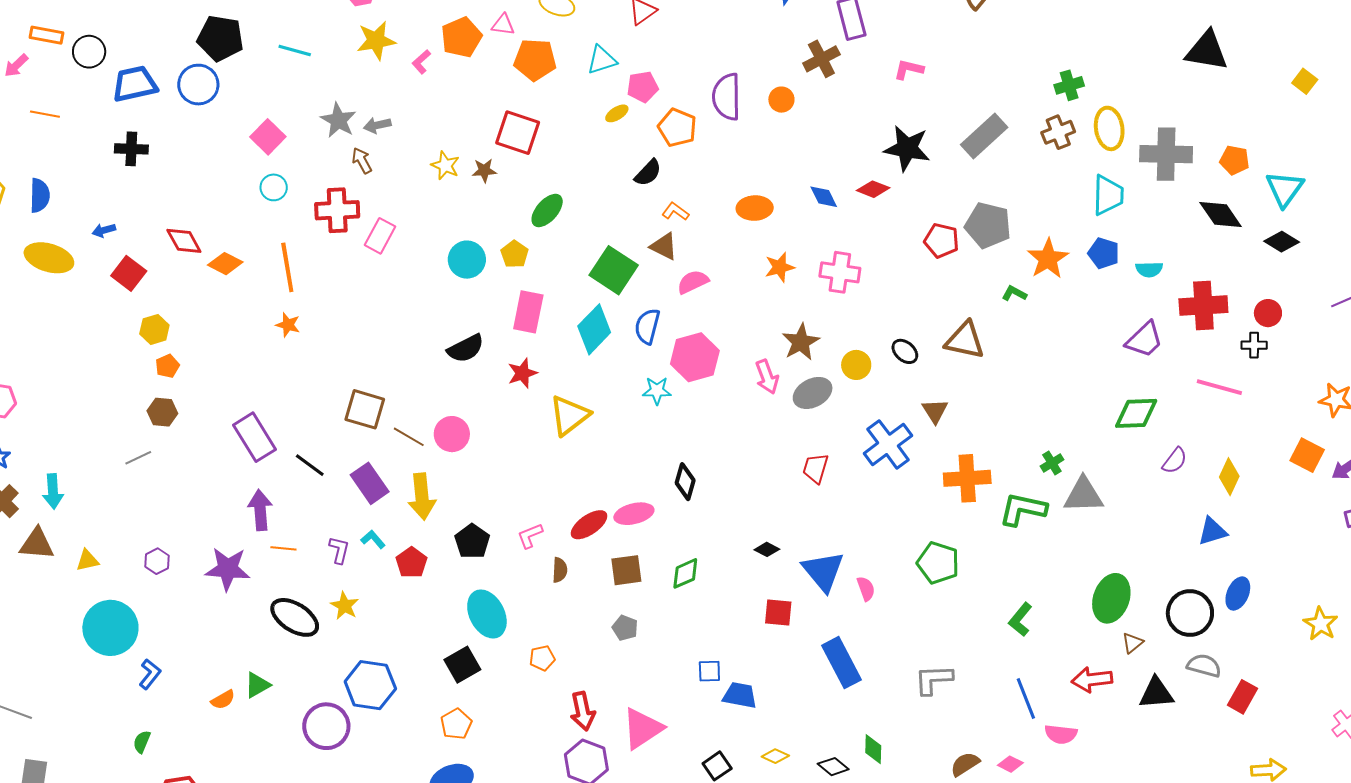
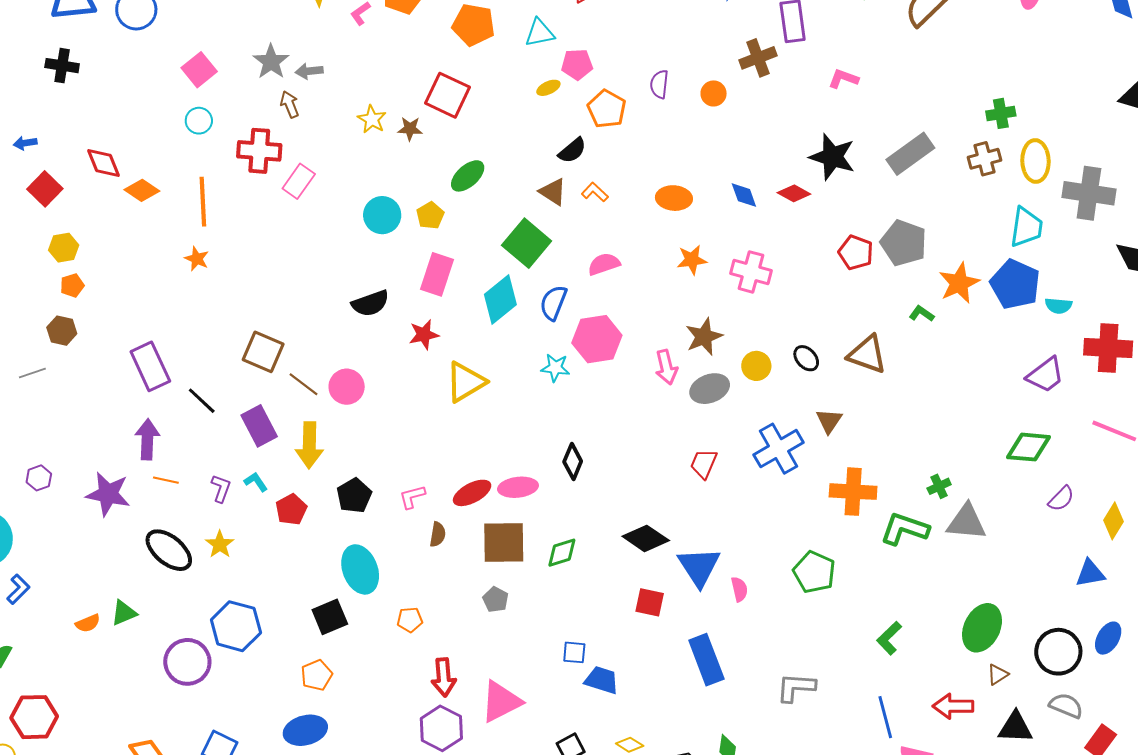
purple semicircle: (727, 97) -> (659, 84), size x0.6
brown triangle: (664, 246) -> (553, 192), moved
blue pentagon: (1104, 253) -> (1015, 284), size x1.6
black diamond: (767, 549) -> (646, 538), size x1.8
brown square: (626, 570) -> (504, 542), size x1.4

